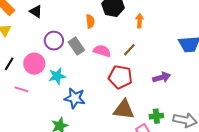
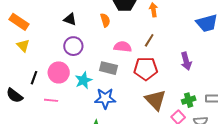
black triangle: (36, 11) -> (70, 19), moved
gray rectangle: (76, 46) -> (108, 68), moved, turned -30
purple arrow: (162, 77) -> (186, 61), turned 102
brown triangle: (124, 110) -> (155, 100), turned 50

